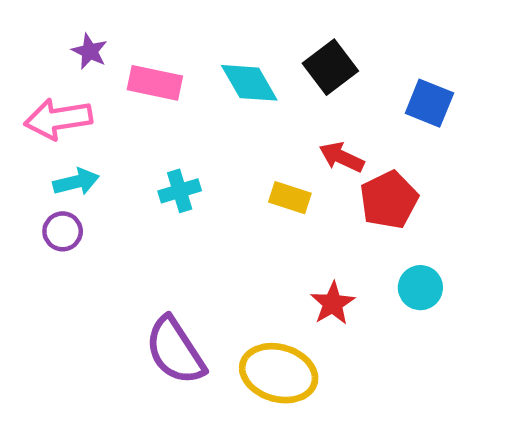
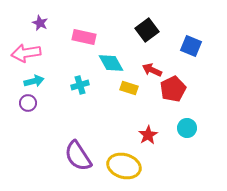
pink rectangle: (155, 83) -> (84, 37), moved
cyan diamond: (249, 83) -> (111, 63), moved

